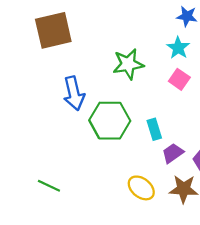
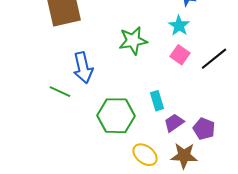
green hexagon: (110, 121) -> (116, 116), moved
green line: (49, 186) -> (60, 92), moved

